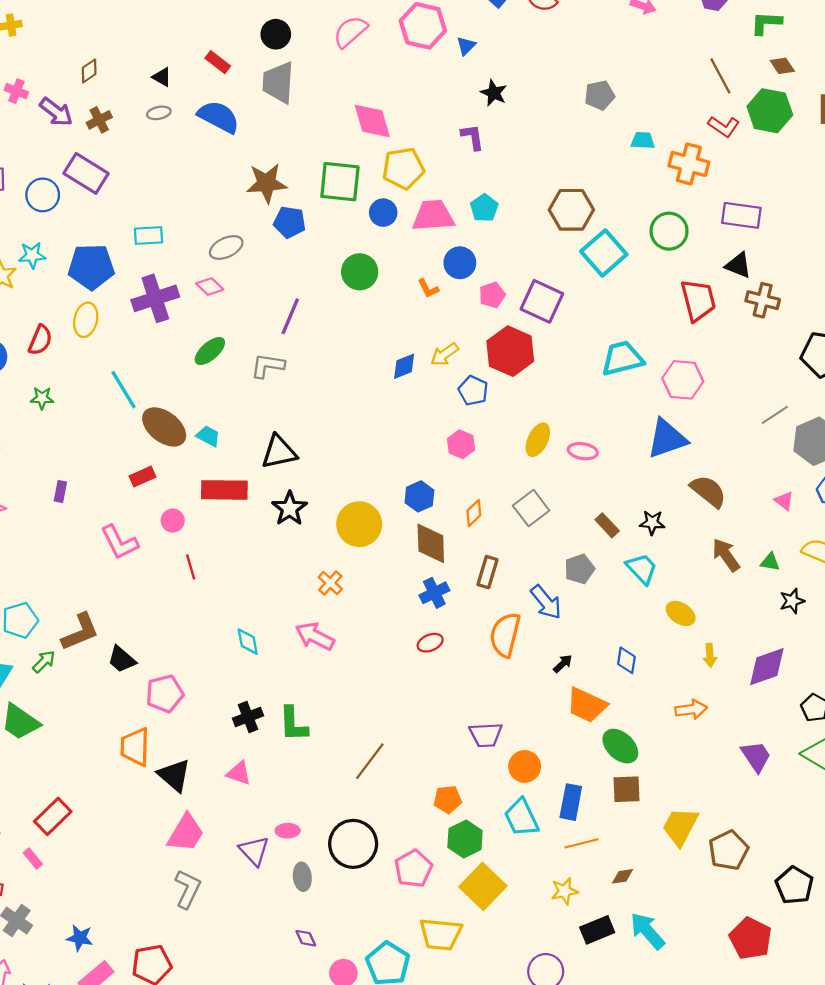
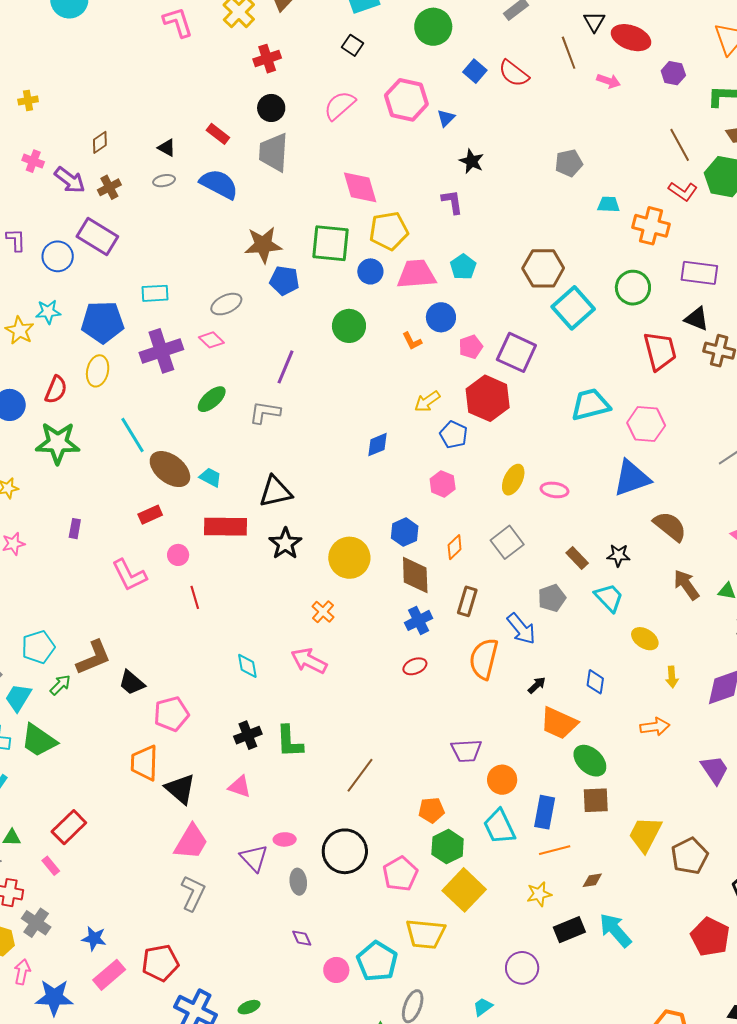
blue diamond: (404, 366) -> (378, 445), moved
green star: (42, 398) -> (58, 443), size x2.0

